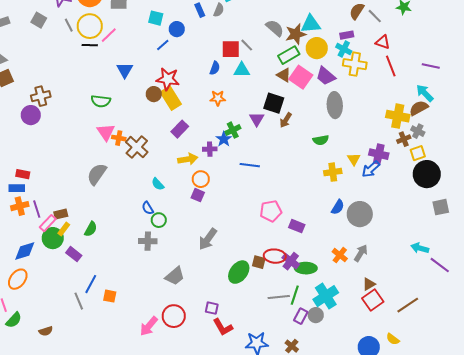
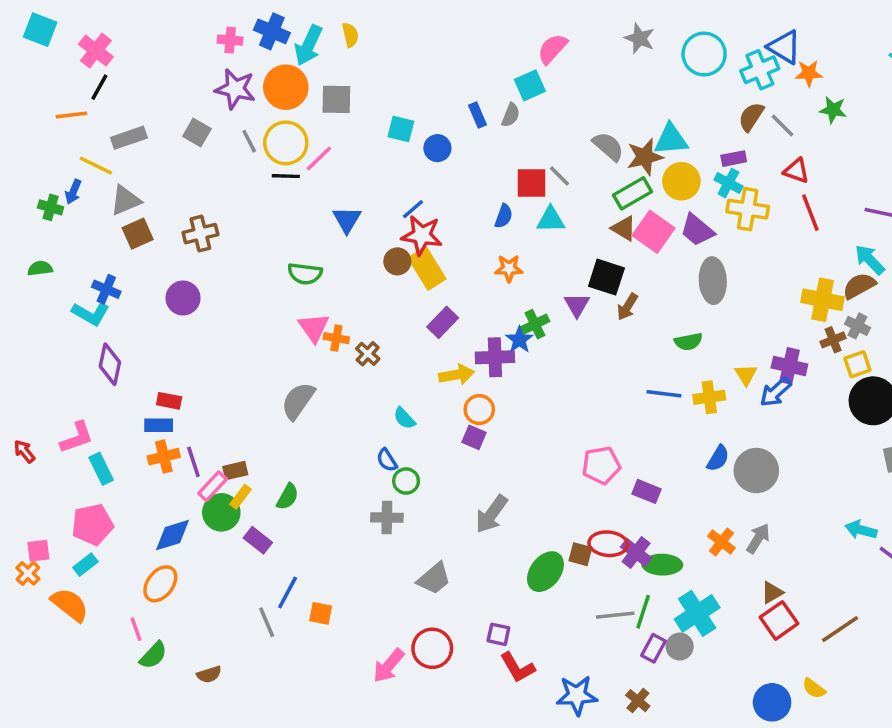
blue line: (163, 45) -> (413, 209), moved
brown cross: (41, 96) -> (200, 234), moved
brown cross: (137, 147) -> (368, 354), size x0.6
purple cross: (210, 149) -> (495, 357), size x1.5
blue line: (250, 165) -> (664, 394), moved

